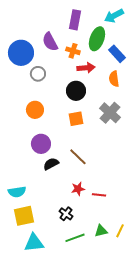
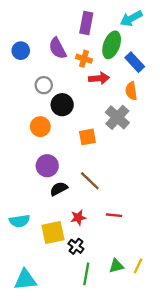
blue circle: (21, 53) -> (21, 51), moved, size x0.6
black circle: (76, 91) -> (62, 105), moved
gray cross: (110, 113) -> (117, 117), moved
red star: (78, 189) -> (78, 218), moved
red line: (99, 195) -> (114, 215), moved
yellow square: (24, 216) -> (53, 232), moved
green line: (75, 238) -> (86, 274), turned -60
cyan triangle: (34, 243) -> (25, 280), moved

